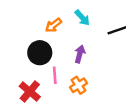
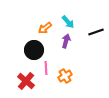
purple arrow: (80, 54) -> (66, 41), moved

